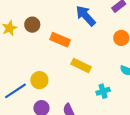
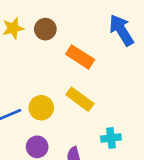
yellow rectangle: (81, 65) -> (80, 99), moved
cyan cross: (103, 91) -> (111, 138), moved

